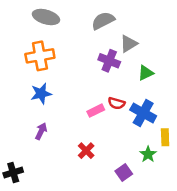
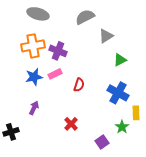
purple cross: (109, 61) -> (58, 51), moved
red semicircle: (116, 103) -> (79, 85), moved, turned -88
pink rectangle: (96, 111) -> (55, 74), moved
black cross: (13, 173) -> (11, 132), moved

